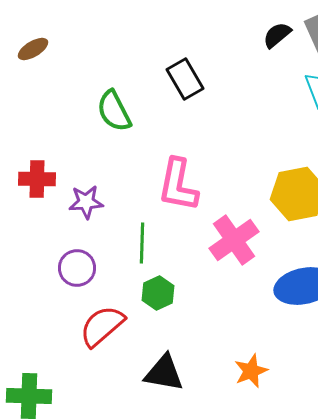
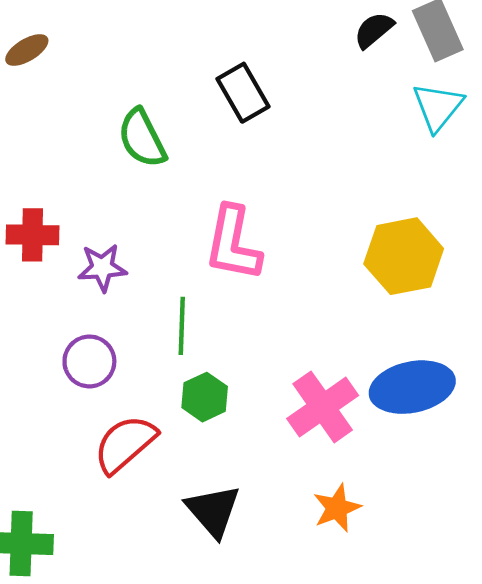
pink cross: (234, 240) -> (323, 407), moved
black triangle: (164, 373) -> (213, 511), turned 39

